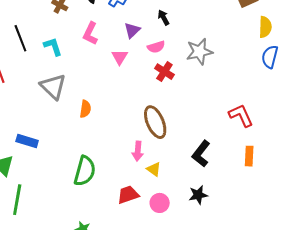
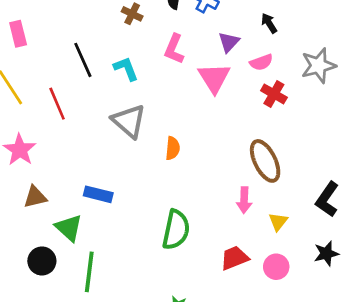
pink triangle: (120, 57) -> (214, 78), size x1.5
yellow triangle: (154, 169) -> (278, 222), moved, turned 35

